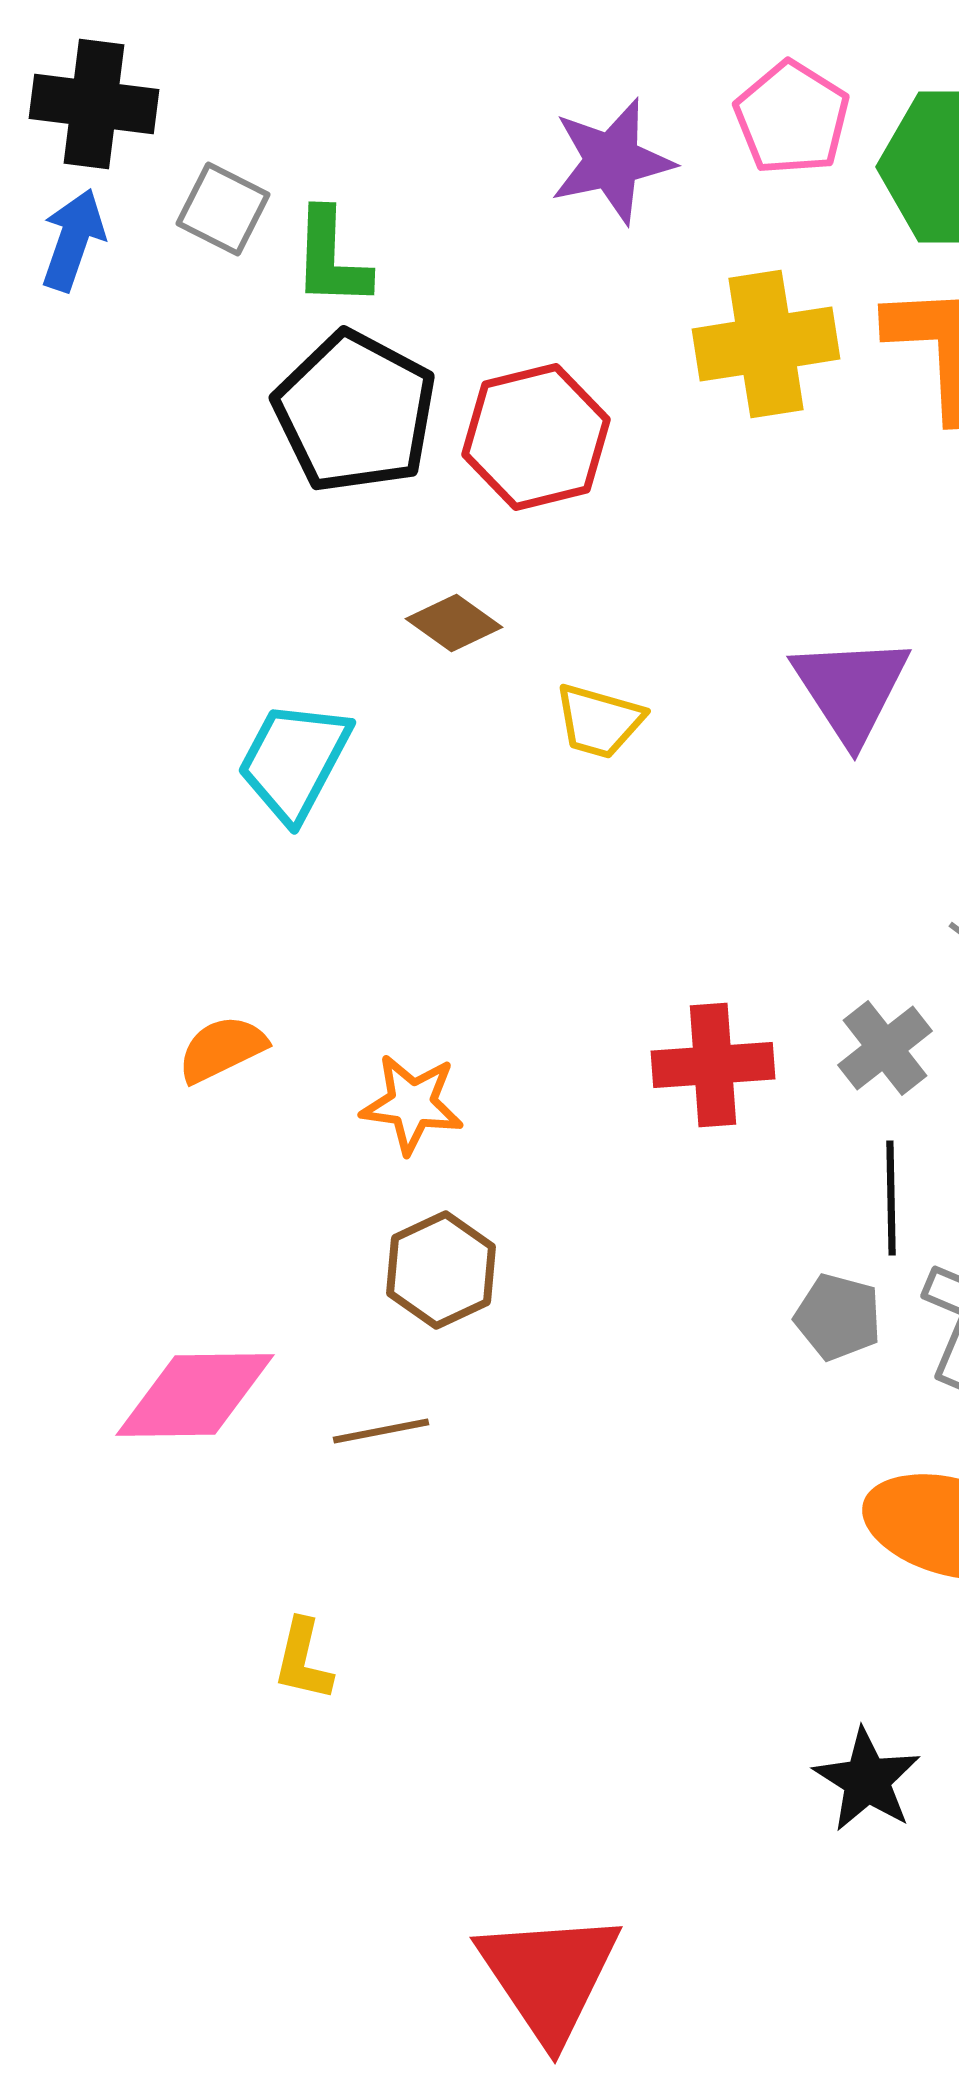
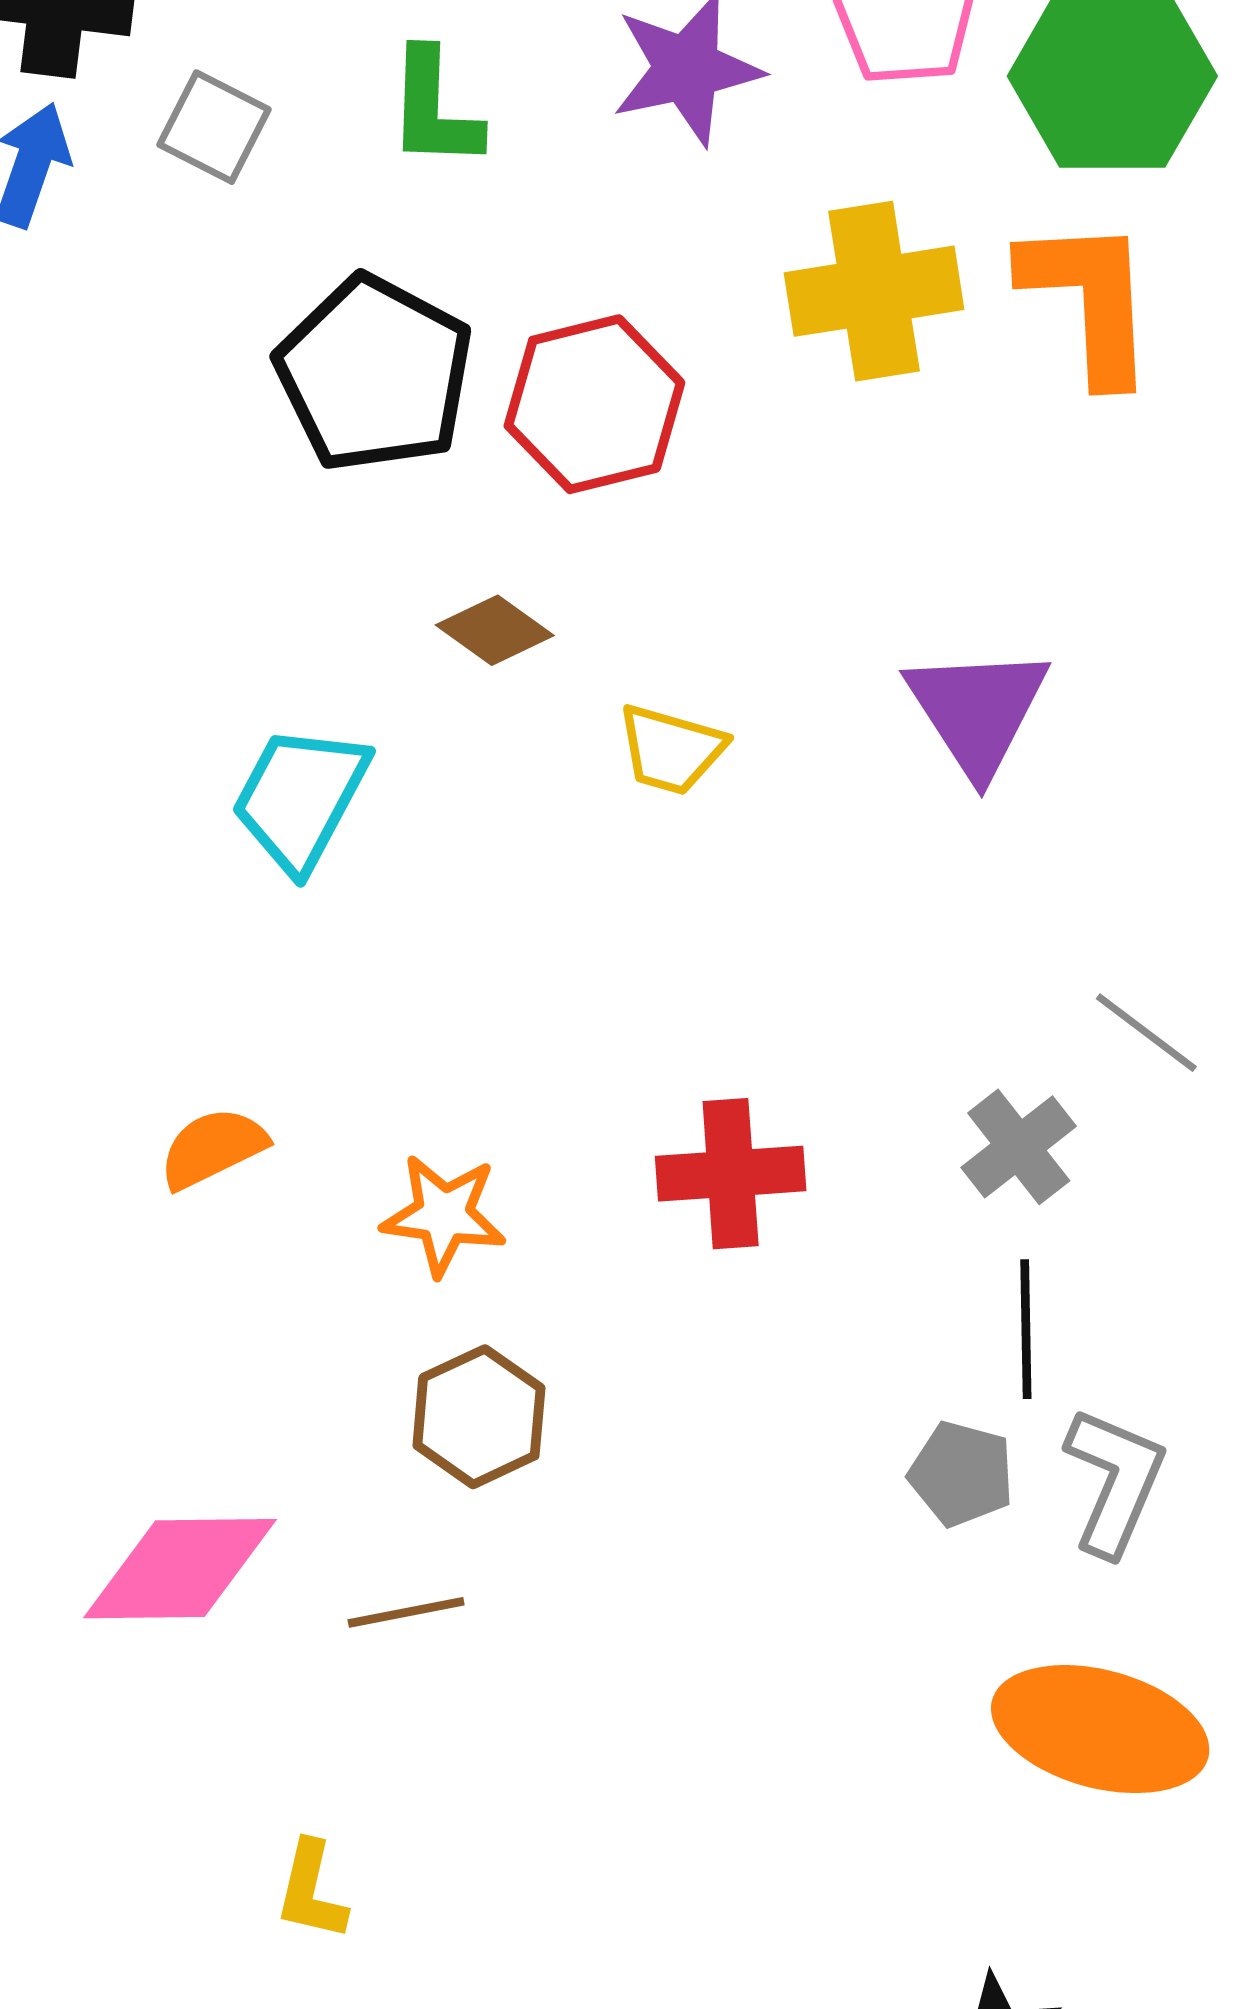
green L-shape: (331, 258) -> (434, 109), moved
red cross: (713, 1065) -> (731, 1174), moved

